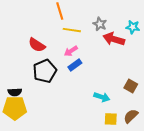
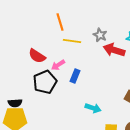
pink arrow: (71, 51) -> (58, 65), moved
blue rectangle: (75, 65) -> (75, 76), turned -32
cyan arrow: (102, 97) -> (93, 108), moved

